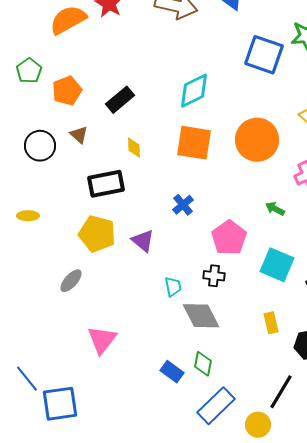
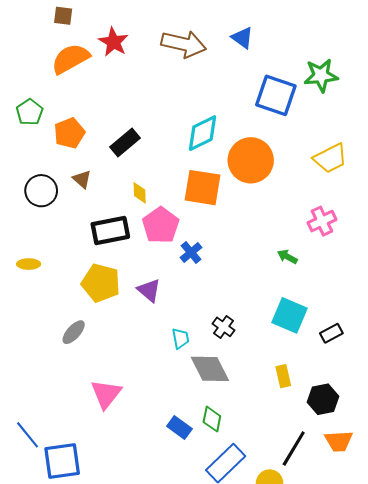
orange circle: (257, 140) -> (251, 160), moved
pink pentagon: (229, 238) -> (161, 225), moved
black cross: (214, 276) -> (223, 327), turned 30

